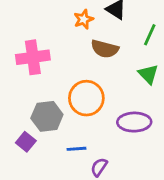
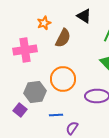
orange star: (84, 19) -> (44, 23), moved
brown semicircle: (105, 49) -> (63, 38), moved, turned -78

